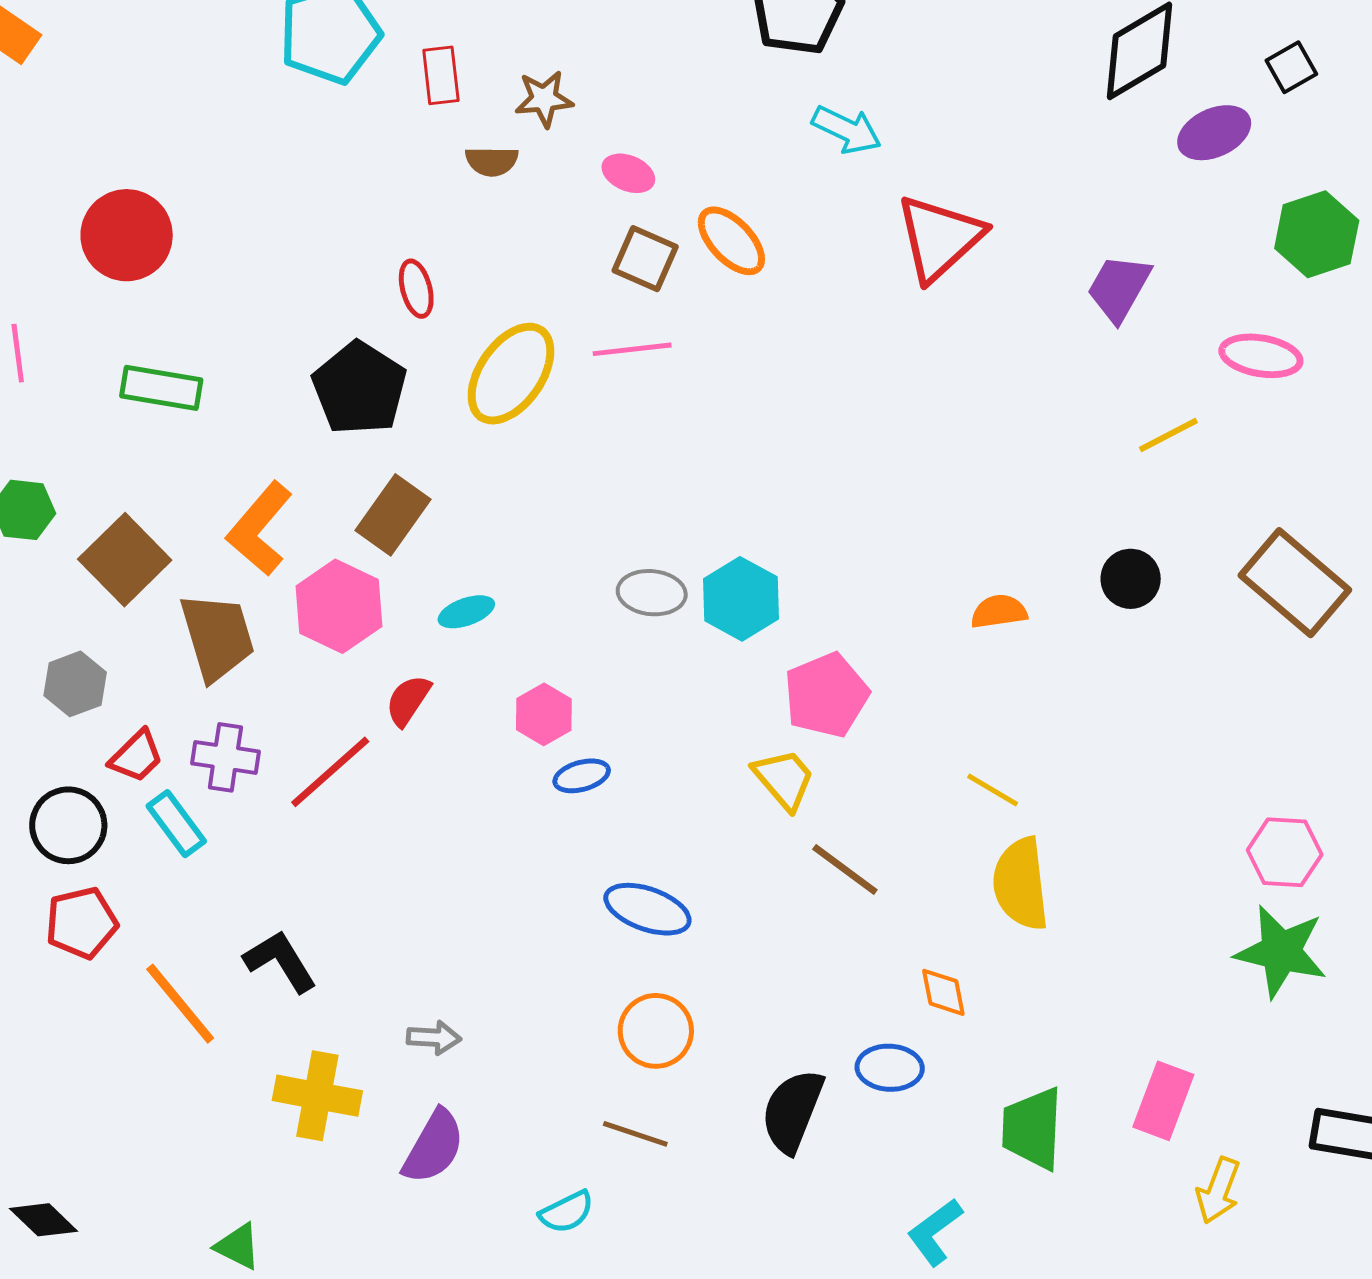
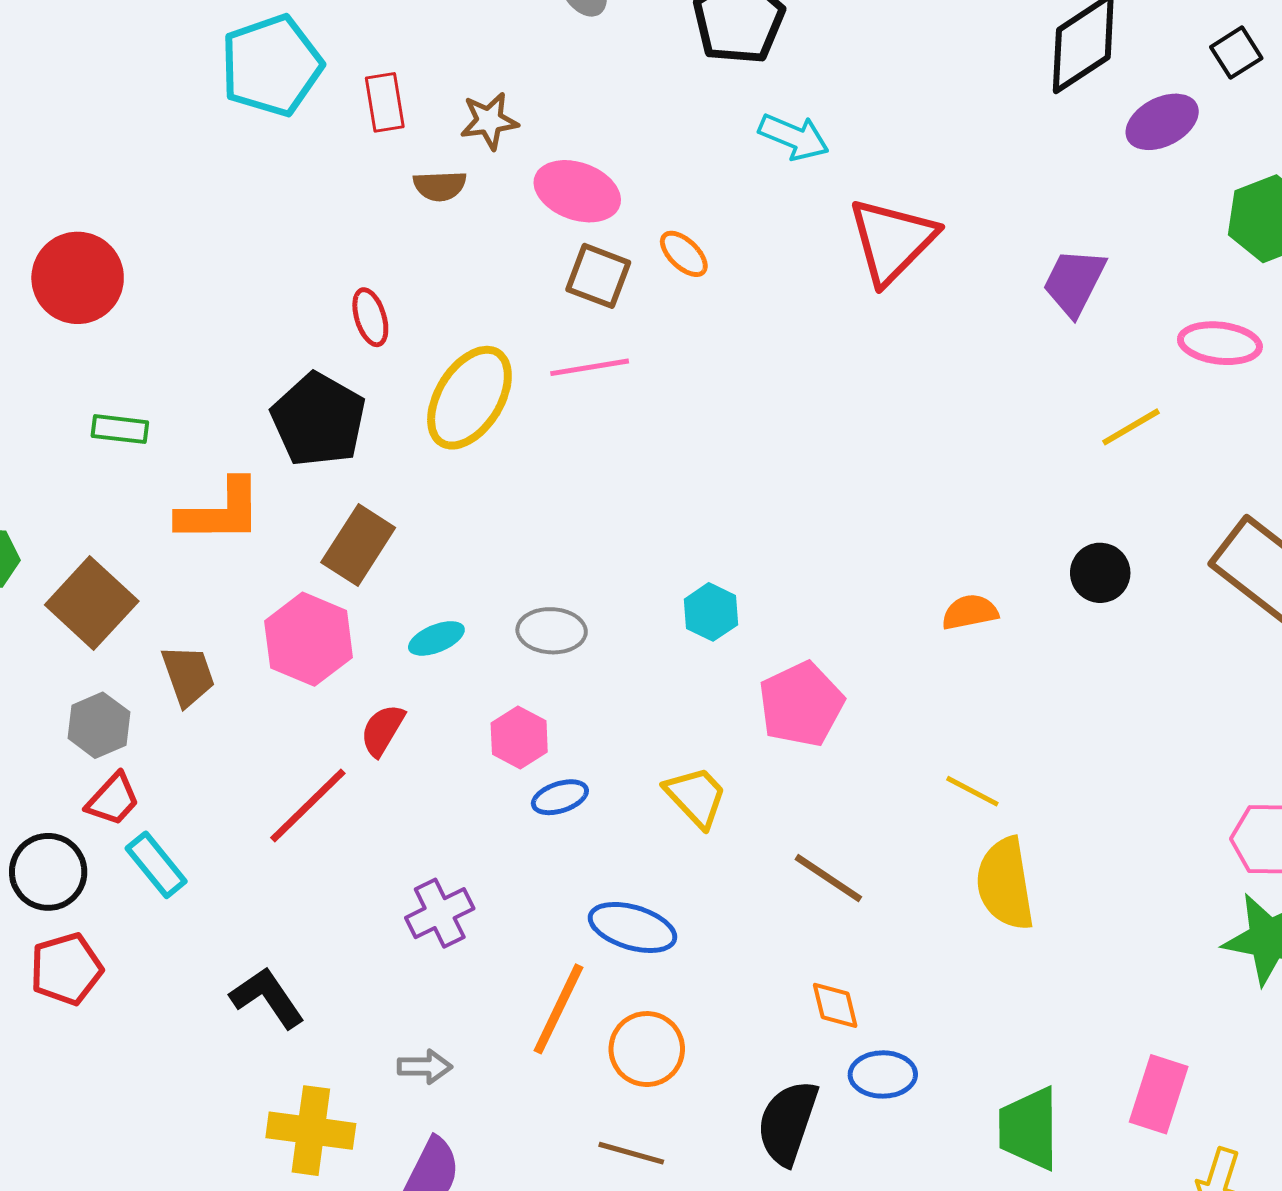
pink ellipse: (628, 173) -> (577, 191), size x1.6
orange ellipse: (731, 241) -> (684, 254), size x0.7
green rectangle: (161, 388) -> (120, 429), size x0.7
orange L-shape: (260, 529) -> (220, 511), moved, turned -128
gray ellipse: (652, 593) -> (552, 631), moved
cyan hexagon: (741, 599) -> (711, 612), size x0.7
brown trapezoid: (217, 637) -> (188, 676), size x0.7
gray hexagon: (75, 684) -> (99, 725), moved
purple cross: (225, 757) -> (440, 913), moved, turned -32
yellow trapezoid: (784, 779) -> (696, 797), moved
orange diamond: (943, 992) -> (835, 1005), moved
orange line: (180, 1004) -> (558, 1009), moved, turned 68

